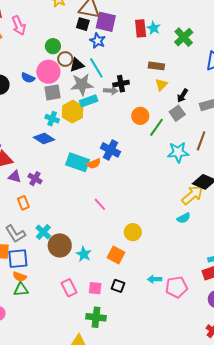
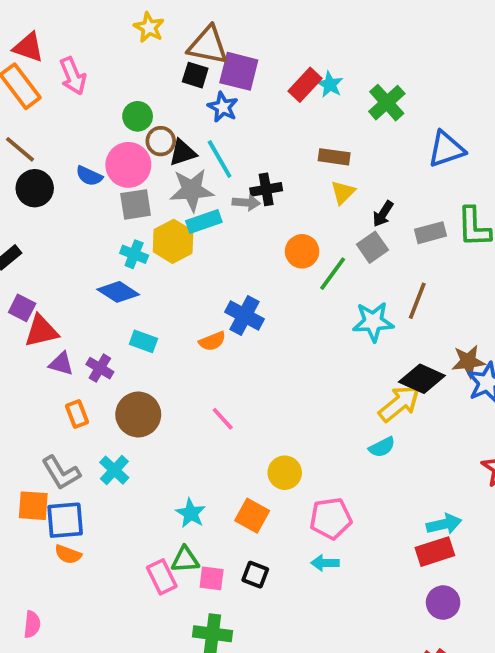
red rectangle: (141, 28) -> (305, 85), turned 48
cyan rectangle: (78, 162) -> (143, 341), moved, size x0.6
brown circle: (60, 245) -> (138, 415), moved
pink pentagon: (176, 287) -> (331, 518), moved
green triangle: (21, 290) -> (185, 560), moved

